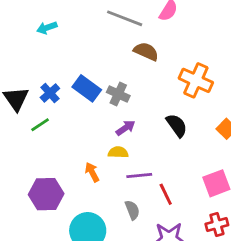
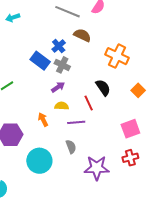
blue cross: (50, 93) -> (59, 46), moved
purple arrow: (126, 128) -> (58, 87), moved
red line: (166, 194) -> (89, 103), moved

